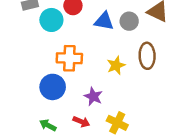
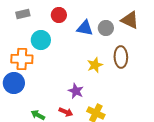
cyan circle: (51, 20) -> (41, 40), moved
orange cross: (69, 58) -> (22, 59), moved
blue circle: (53, 87) -> (14, 83), moved

